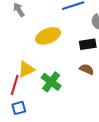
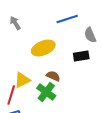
brown semicircle: (87, 69) -> (53, 76), moved

